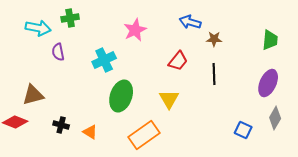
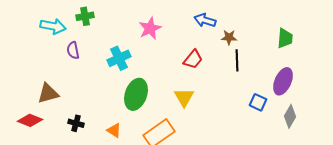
black line: (214, 74) -> (237, 60), moved
blue square: (243, 130) -> (258, 102), moved
orange triangle: (90, 132) -> (114, 130), moved

